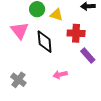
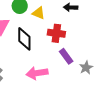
pink arrow: (60, 75) -> (37, 73), size x1.5

